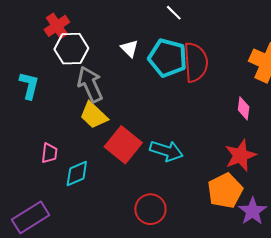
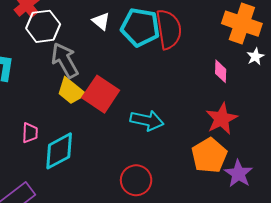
red square: (123, 145) -> (101, 94), moved
cyan diamond: (77, 174) -> (59, 151), size x1.4

